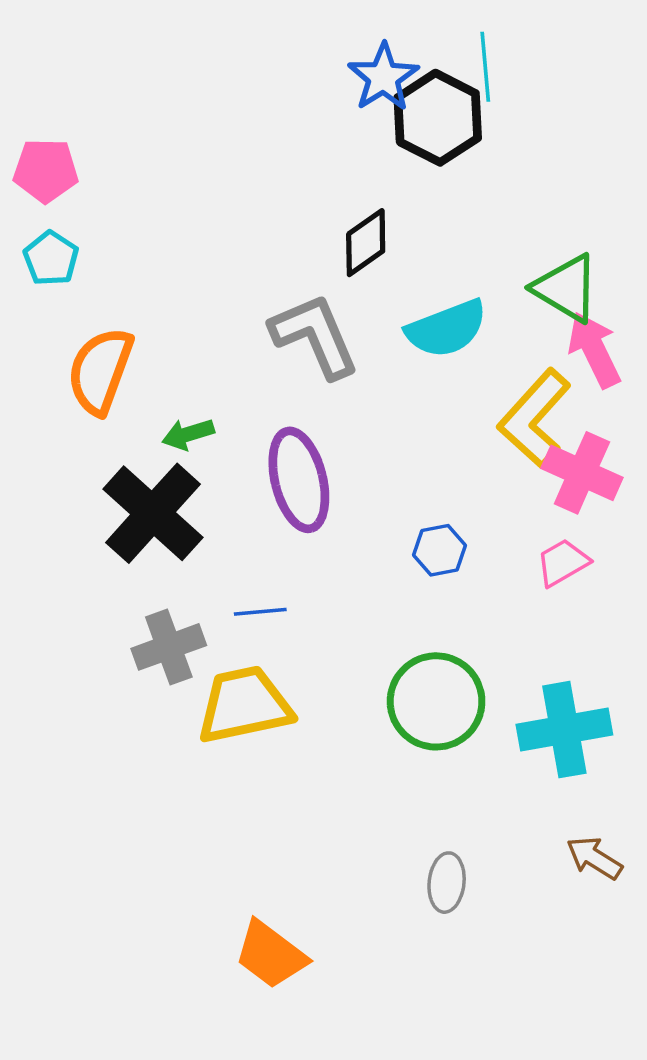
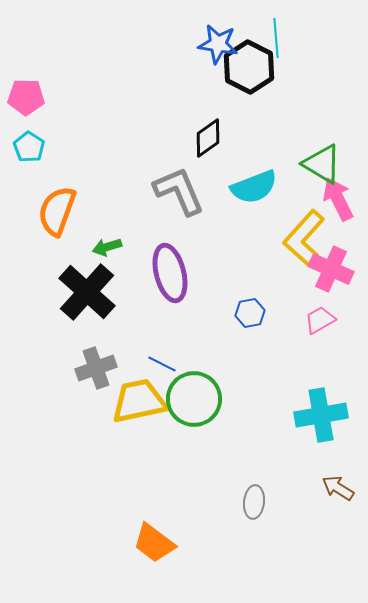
blue star: (383, 77) -> (218, 44), turned -30
blue line: (260, 612) -> (162, 364), moved, turned 32
green circle: (436, 701) -> (194, 399), moved

